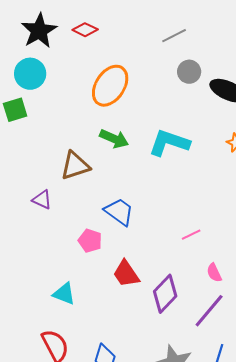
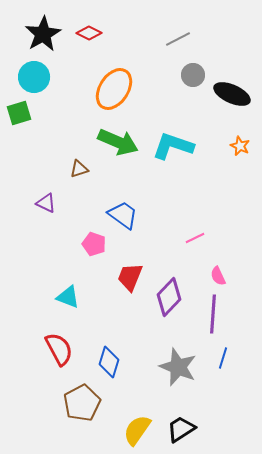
green arrow: (114, 139) -> (118, 142), size x1.4
brown triangle: (75, 166) -> (79, 169), size x0.6
red trapezoid: (126, 274) -> (130, 277), turned 56
purple line: (209, 311) -> (213, 314), turned -36

